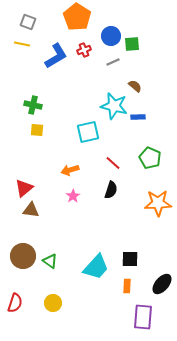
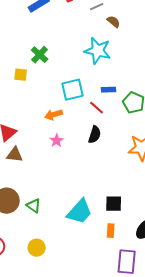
brown semicircle: (135, 86) -> (114, 22), moved
green cross: (33, 105) -> (40, 55), moved, turned 30
blue rectangle: (138, 117) -> (109, 90), moved
cyan square: (88, 132) -> (73, 90), moved

